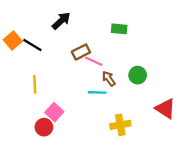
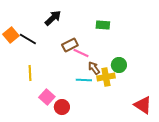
red triangle: (165, 109) -> (143, 105), moved
yellow cross: (120, 125) -> (106, 77), moved
red circle: (44, 127) -> (62, 107), moved

